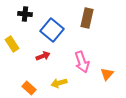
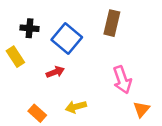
black cross: (25, 14) -> (30, 28), moved
pink arrow: (82, 62) -> (122, 80), moved
orange triangle: (107, 74) -> (141, 109), moved

